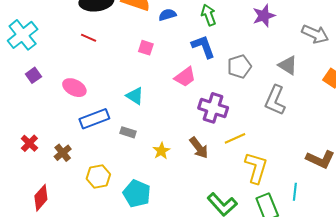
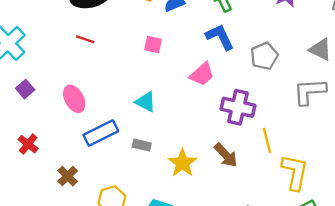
pink ellipse: (74, 88) -> (74, 99), turned 40
gray L-shape: (275, 100) -> (310, 92), turned 68
yellow line: (235, 138) -> (267, 140), turned -75
red cross: (29, 143) -> (28, 144), moved
yellow star: (161, 151) -> (183, 163), size x1.4

